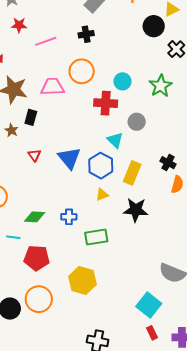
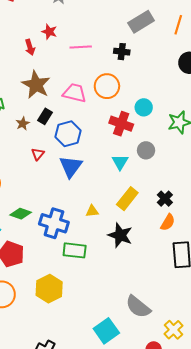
red star: (19, 25) -> (49, 32), moved
blue hexagon: (101, 166) -> (68, 134), moved
blue cross: (69, 217) -> (54, 223), size x1.8

